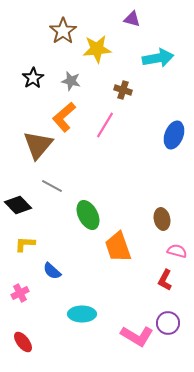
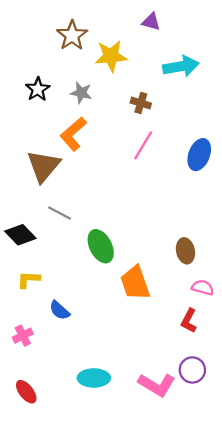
pink line: (105, 125) -> (143, 145), moved
cyan ellipse: (82, 314) -> (94, 378), moved

